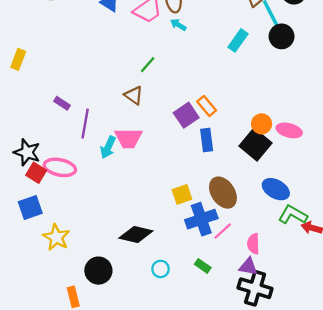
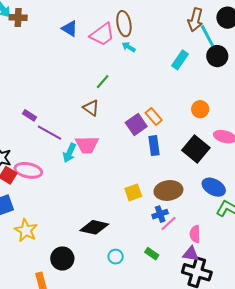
purple line: (85, 124) -> (50, 133), turned -70
orange circle: (262, 124) -> (200, 109), moved
brown ellipse: (223, 193) -> (168, 190), turned -64
blue cross: (201, 219) -> (160, 214), moved, size x0.6

